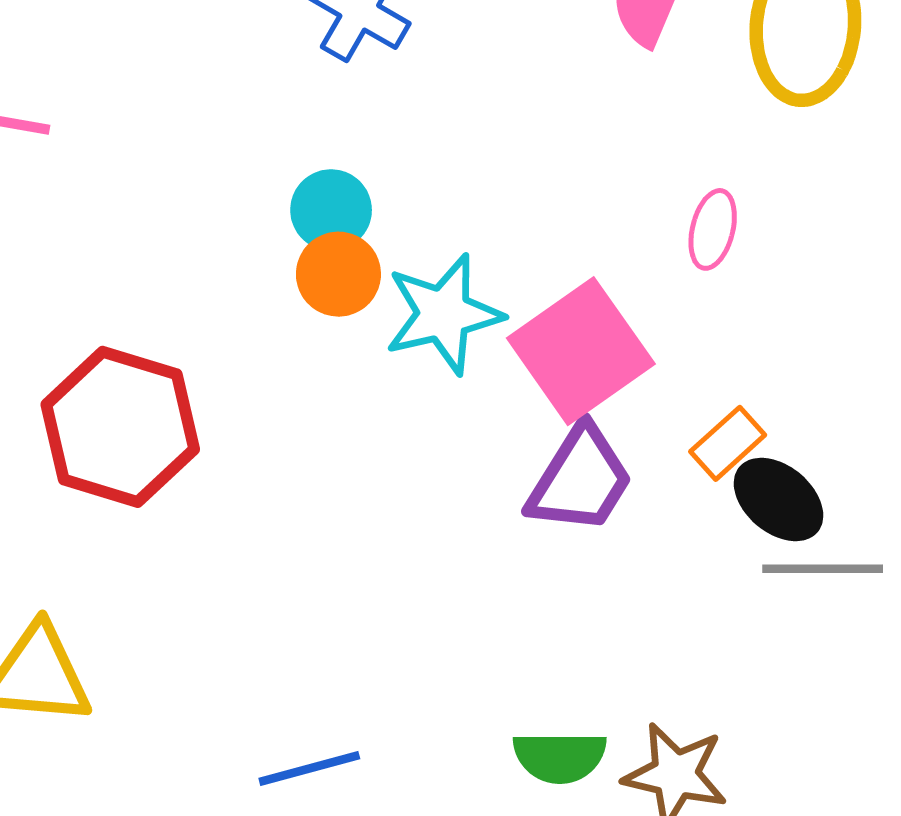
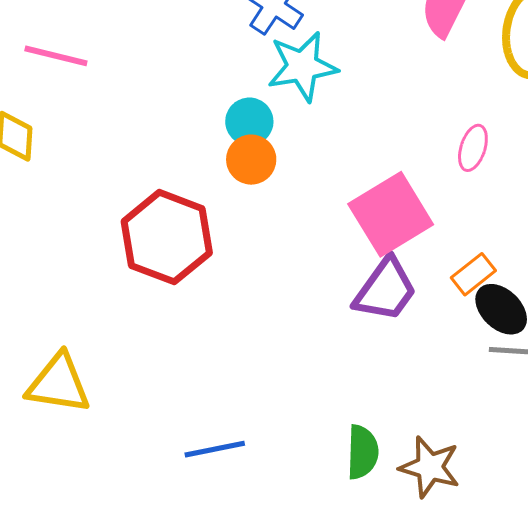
cyan star: (444, 314) -> (302, 66), moved
red hexagon: (120, 427) -> (167, 237), moved
green semicircle: (560, 757) -> (362, 452), turned -92

